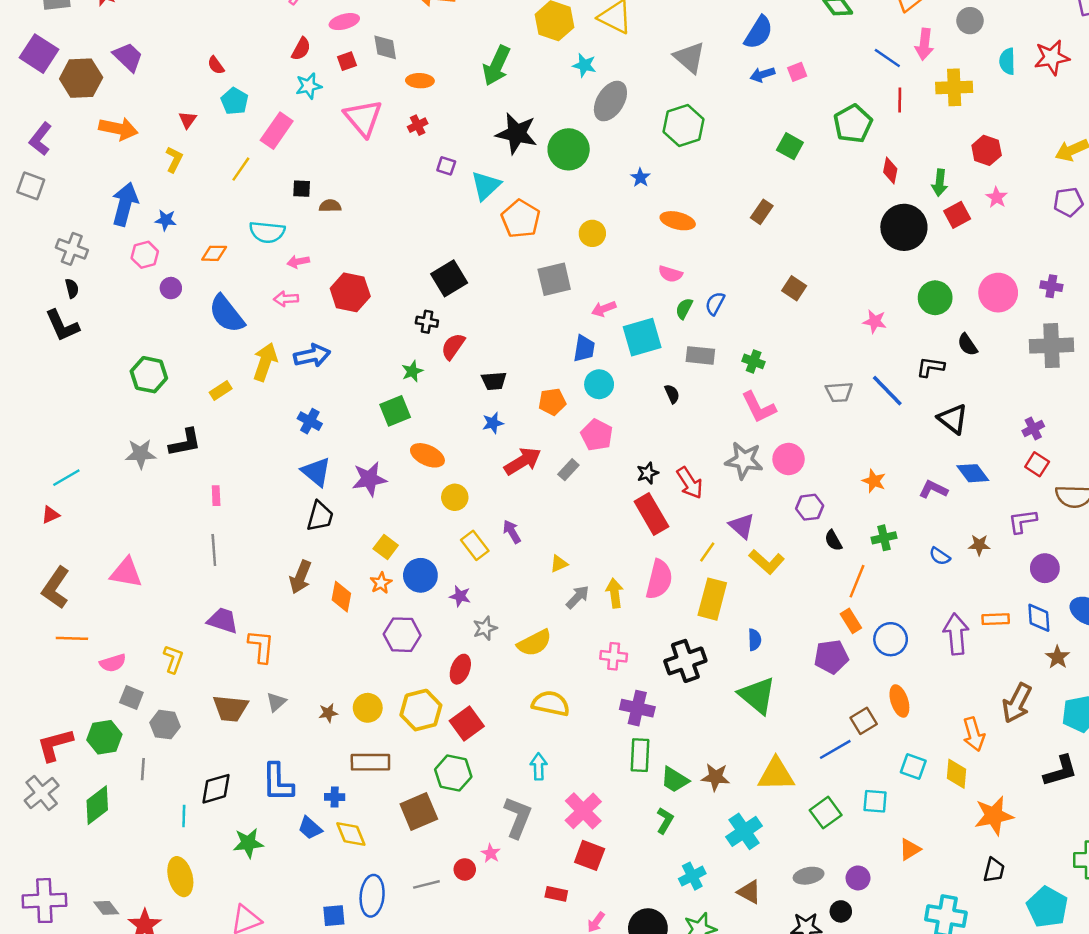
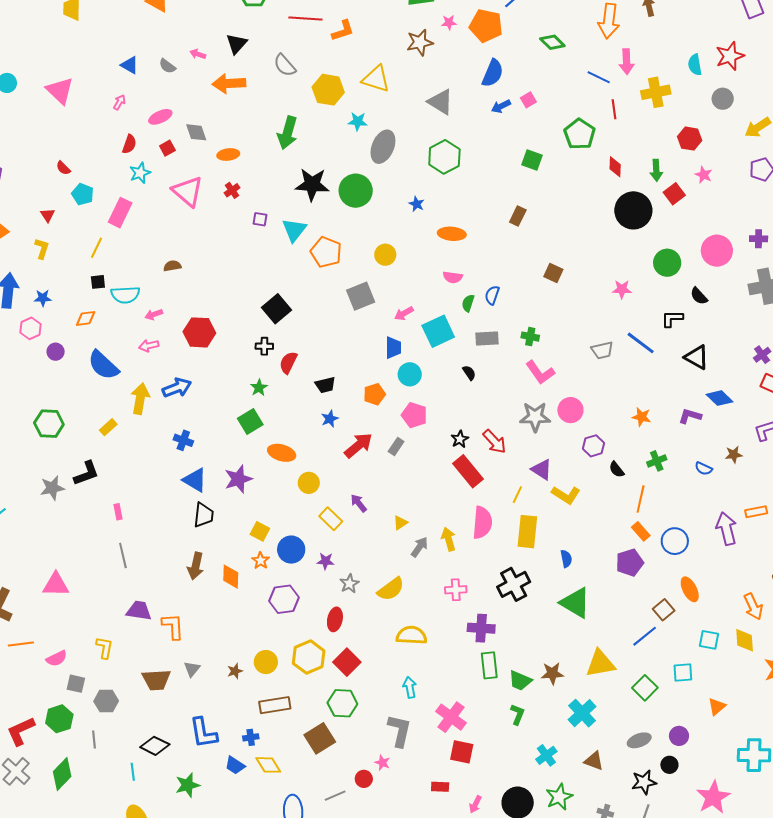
gray circle: (970, 21) -> (723, 99), moved
black square: (302, 189) -> (98, 282), moved
black diamond: (216, 789) -> (155, 746), turned 52

